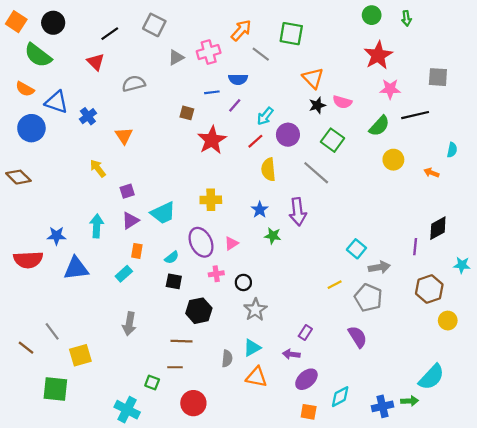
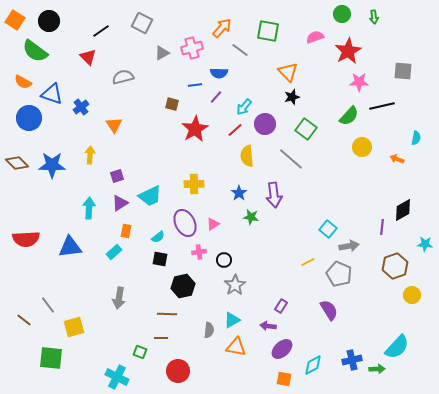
pink semicircle: (342, 102) -> (315, 37), moved, turned 144
yellow arrow: (98, 168) -> (90, 155), turned 42
blue star: (56, 236) -> (52, 165), moved, size x1.5
blue cross: (383, 406) -> (352, 360), moved

